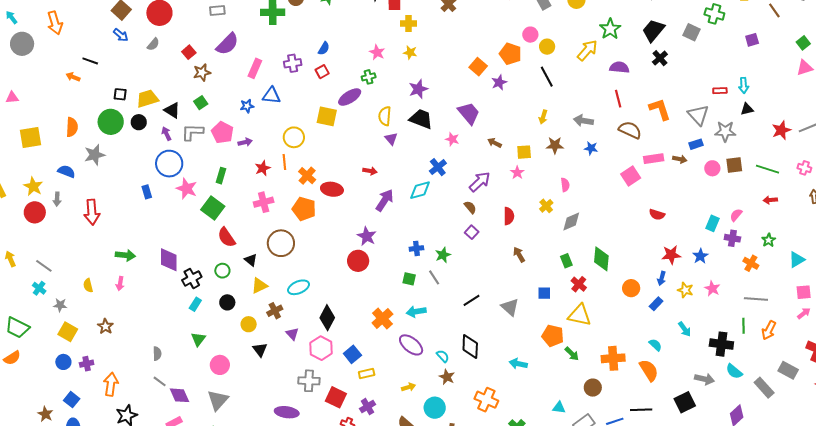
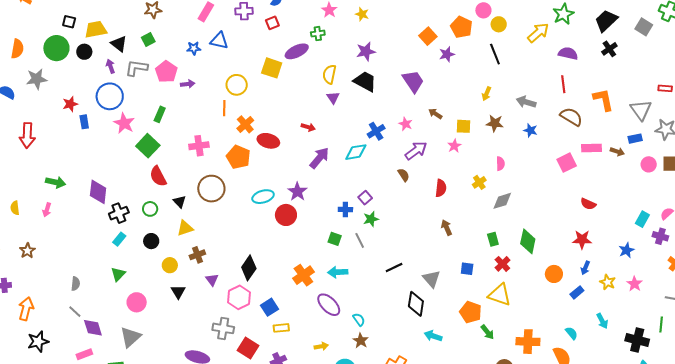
pink star: (452, 139) -> (406, 124), moved
red star: (263, 168) -> (70, 104), moved
purple square: (472, 232) -> (365, 198), moved
red star: (671, 255) -> (582, 240), moved
cyan ellipse: (299, 287) -> (263, 197), moved
black diamond: (470, 347) -> (416, 304), moved

